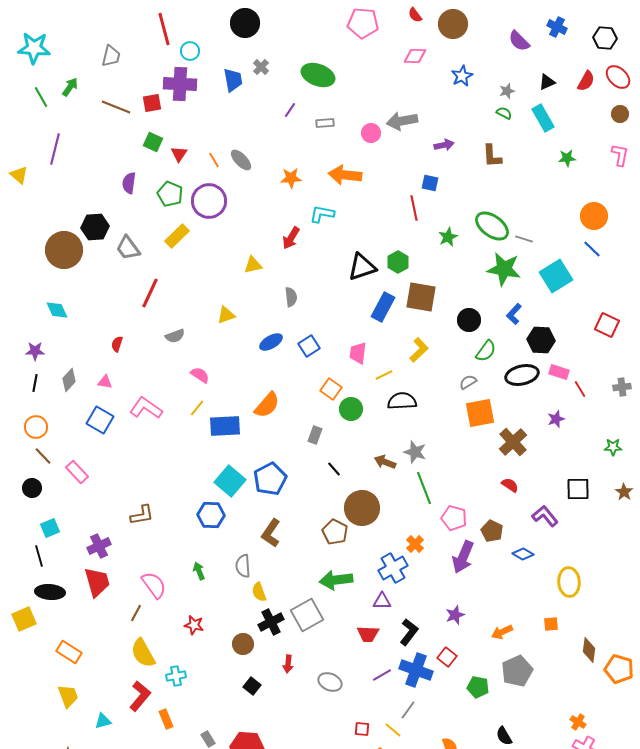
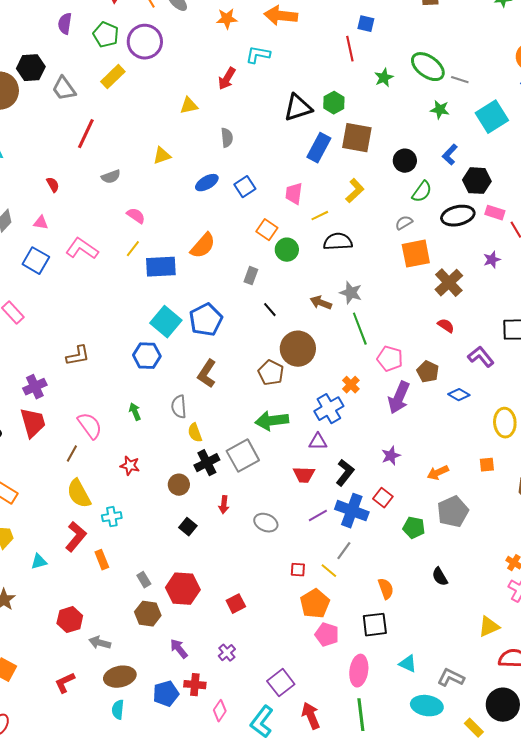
green star: (504, 269) -> (440, 110), size x0.6
red semicircle: (117, 344) -> (53, 185), turned 133

